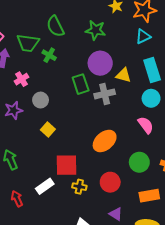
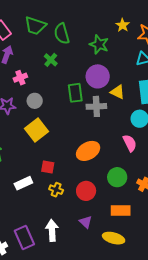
green trapezoid: (28, 43) -> (35, 26), moved
yellow square: (48, 129) -> (36, 130), size x1.6
red square: (67, 165) -> (48, 167), size x0.6

